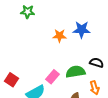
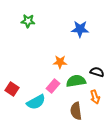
blue star: (82, 30) -> (80, 29), moved
orange star: (60, 36) -> (60, 62), moved

